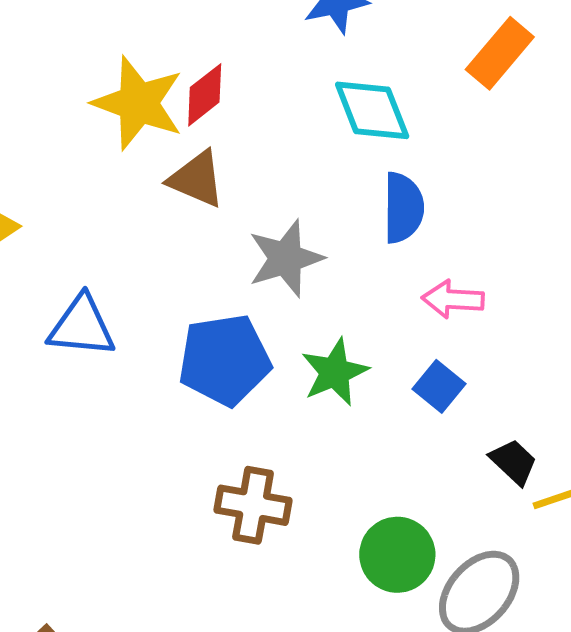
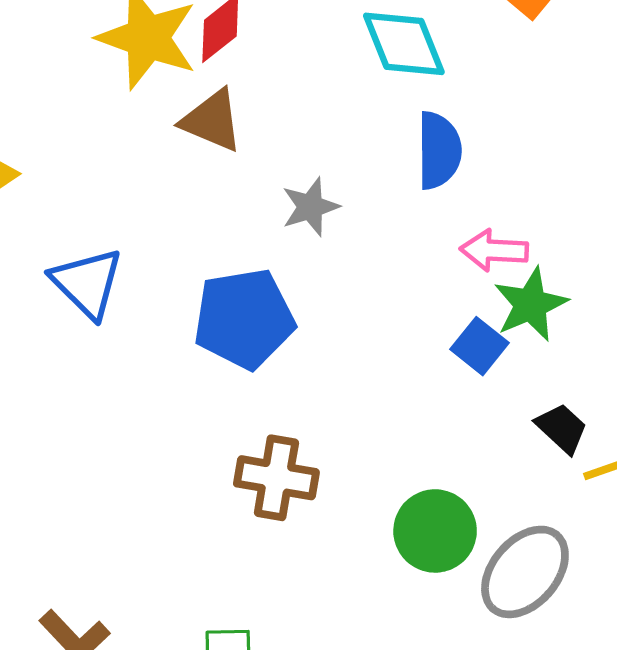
gray star: (286, 258) -> (310, 207), size x0.7
blue triangle: (82, 326) -> (87, 283), turned 40
green star: (335, 372) -> (531, 304), moved

